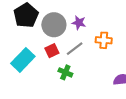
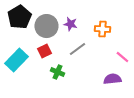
orange cross: (104, 40) -> (102, 29), moved
gray line: (75, 49) -> (77, 49), moved

